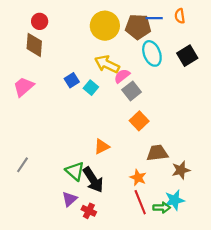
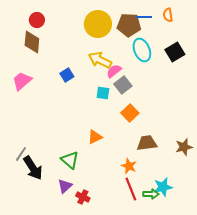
cyan square: (91, 88) -> (103, 93), moved, turned -32
brown star: (181, 170) -> (184, 147), moved
black arrow: (93, 180) -> (33, 168), moved

